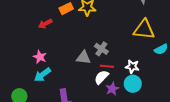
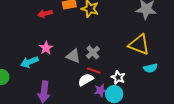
pink star: (40, 57) -> (46, 48), moved
purple star: (112, 89) -> (101, 90), moved

